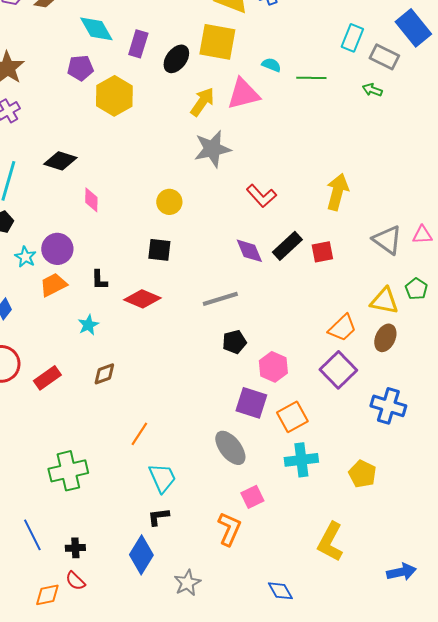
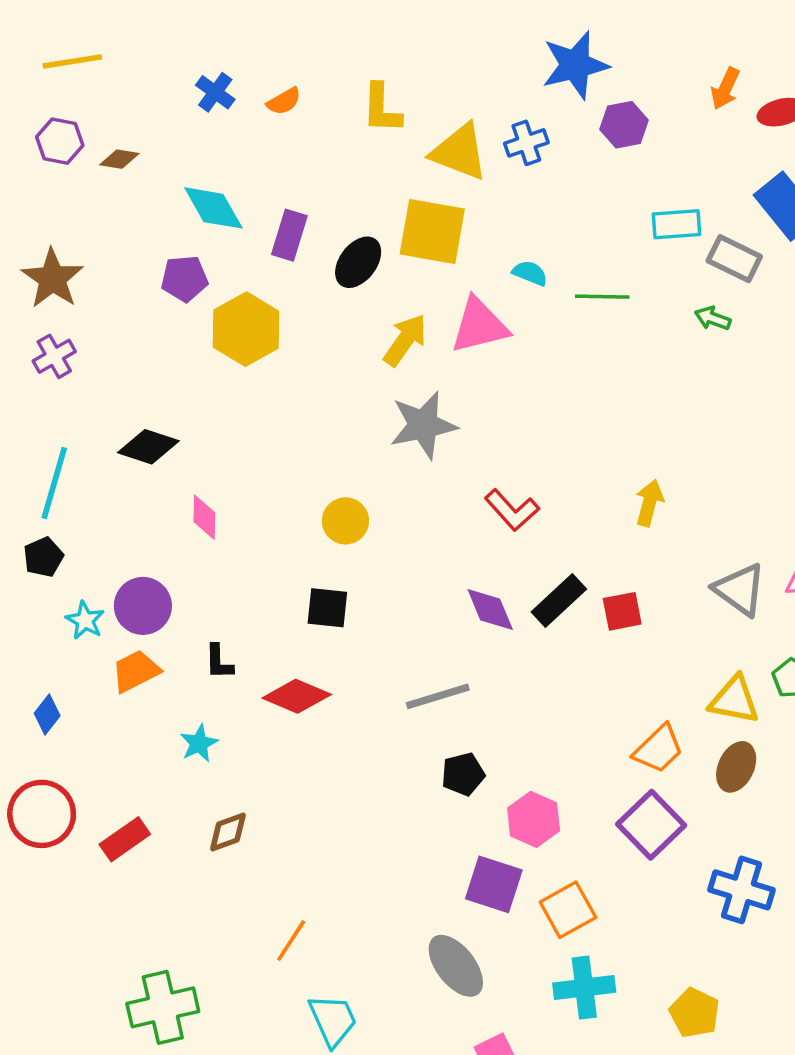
cyan rectangle: (352, 38) -> (676, 224), turned 64
yellow arrow: (337, 192) -> (649, 503), size x0.7

